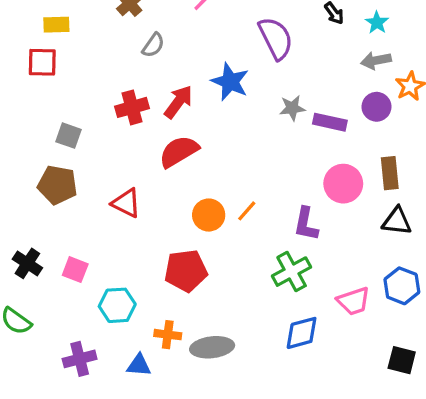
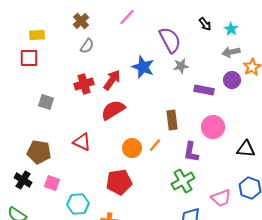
gray semicircle: (153, 45) -> (87, 46), moved
gray star: (292, 108) -> (181, 66), moved
brown rectangle: (390, 173) -> (172, 120), moved
brown pentagon: (57, 185) -> (39, 152), moved

